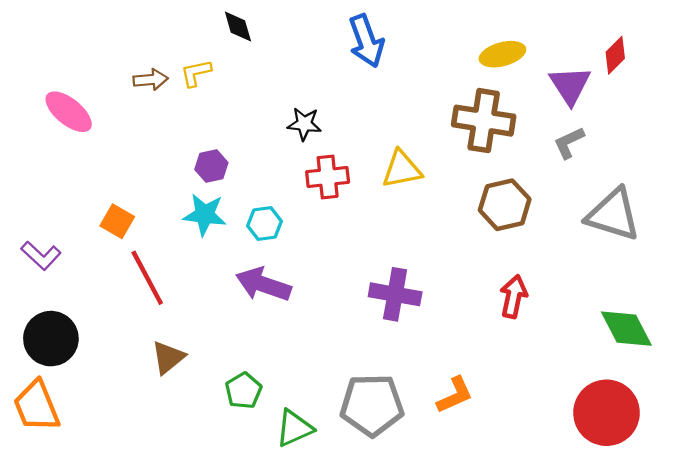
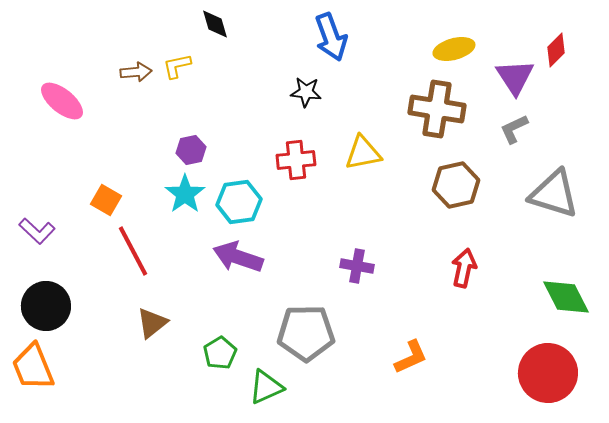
black star: (304, 124) -> (306, 92), moved
cyan star: (205, 215) -> (185, 194), turned 30
cyan hexagon: (265, 223) -> (239, 202), size x1.4
purple cross: (395, 294) -> (357, 266), size x0.7
gray pentagon: (372, 405) -> (306, 333), moved

